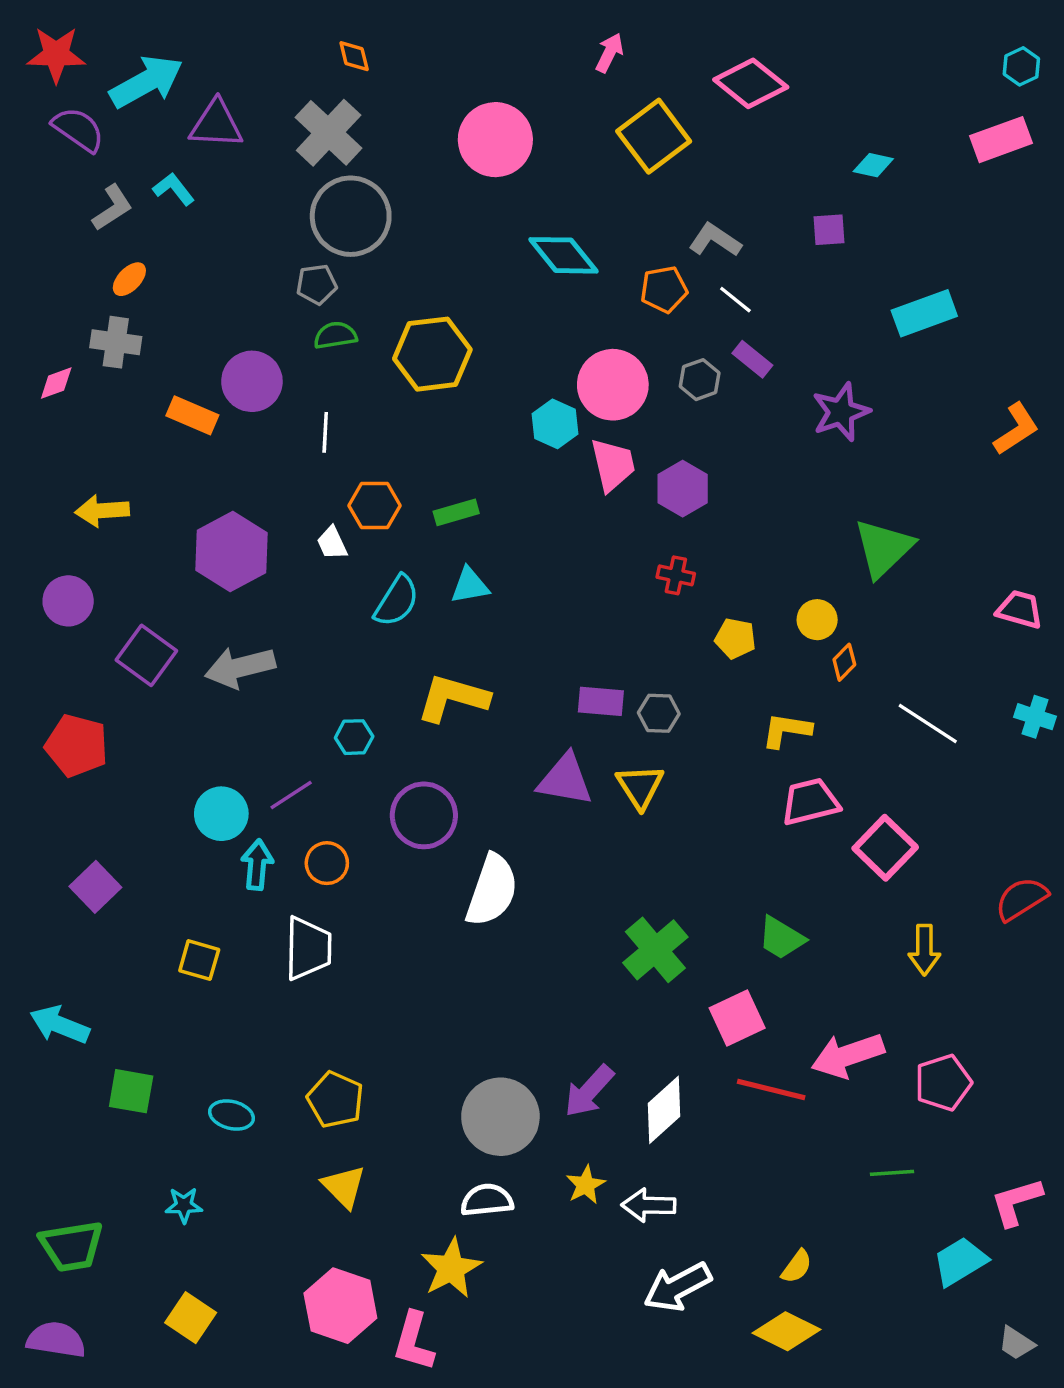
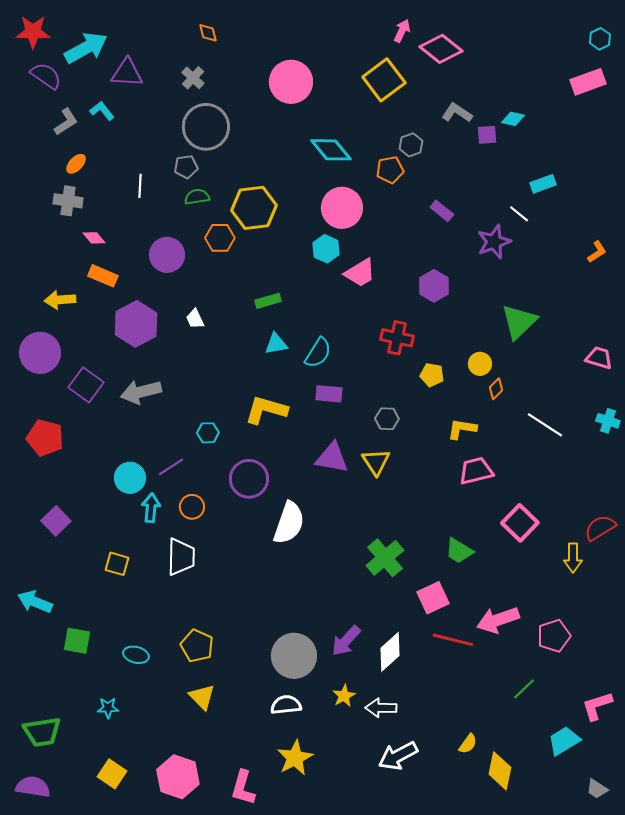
pink arrow: (609, 53) -> (402, 31), moved
gray cross: (329, 133) -> (193, 78), size x0.6
cyan diamond: (873, 165) -> (513, 119), moved
gray L-shape: (715, 240) -> (457, 113), moved
white line: (735, 300) -> (519, 214), moved
cyan rectangle: (924, 313) -> (543, 184), size x0.7
gray hexagon: (700, 380) -> (411, 145), moved
purple circle: (252, 381) -> (167, 255), moved
pink diamond: (56, 383) -> (94, 238), moved, turned 70
pink circle: (613, 385) -> (342, 208), moved
orange rectangle: (192, 415) -> (103, 276), moved
orange L-shape: (1016, 429) -> (597, 252), size x0.7
white line: (325, 432) -> (140, 186), moved
pink trapezoid: (613, 465) -> (360, 273), turned 72
purple hexagon: (683, 489) -> (434, 286), moved
orange hexagon: (375, 506) -> (220, 238), moved
red cross: (676, 575) -> (397, 338), size x1.5
purple circle: (68, 601) -> (40, 353), size x1.4
cyan semicircle: (397, 601) -> (318, 353), moved
purple rectangle: (601, 701) -> (329, 394), moved
pink square: (885, 848) -> (520, 523), moved
yellow arrow: (924, 950) -> (573, 558), moved
green line: (892, 1173) -> (524, 689), turned -40
yellow star: (451, 1268) -> (295, 758), moved
pink hexagon: (340, 1306) -> (178, 777), moved
yellow diamond: (786, 1331) -> (500, 771), moved, turned 75

